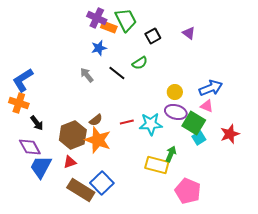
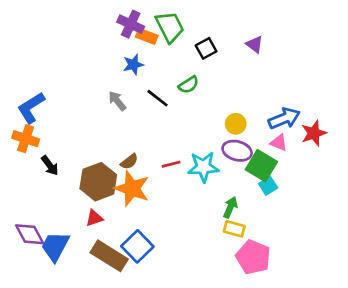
red star: (230, 134) -> (314, 133), moved
purple diamond: (30, 147) -> (30, 234), moved
yellow rectangle: (157, 165) -> (234, 229), moved, size x0.7
blue trapezoid: (41, 167) -> (55, 246), moved

